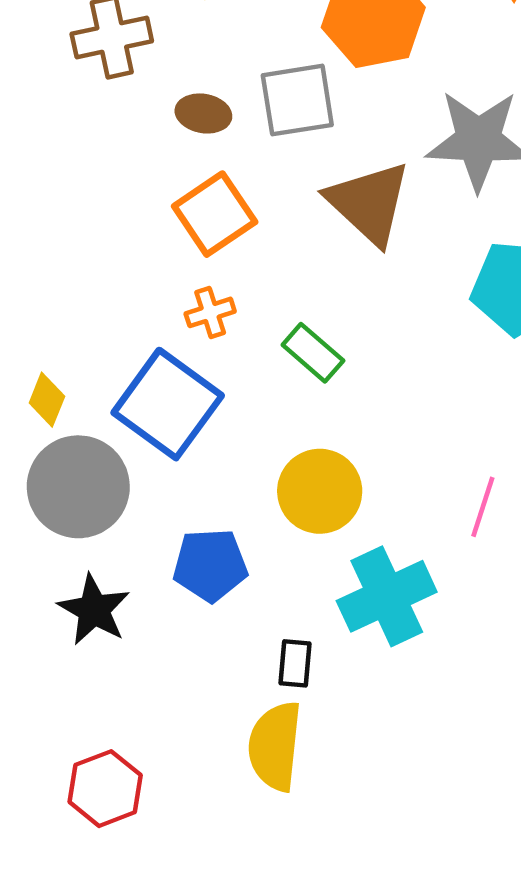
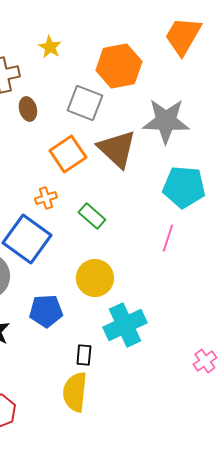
gray square: (297, 100) -> (85, 103), turned 30
brown ellipse: (203, 113) -> (28, 109), moved, turned 65
orange square: (215, 214) -> (68, 154), moved
pink line: (483, 507) -> (168, 238), moved

